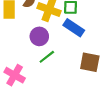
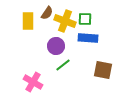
blue rectangle: (74, 28) -> (88, 38), turned -30

